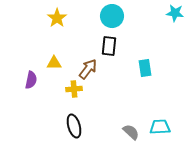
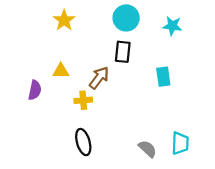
cyan star: (175, 13) -> (172, 26), moved
cyan trapezoid: (160, 127) -> (180, 143), turned 95

